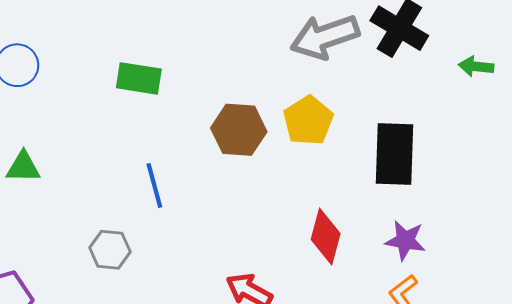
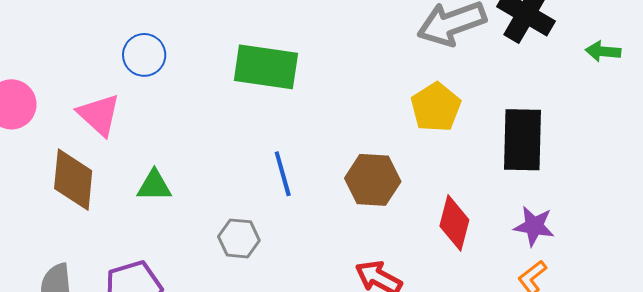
green rectangle: (139, 78) -> (266, 67), size x1.4
brown hexagon: (239, 130) -> (373, 180), moved
green triangle: (23, 167) -> (154, 186), moved

